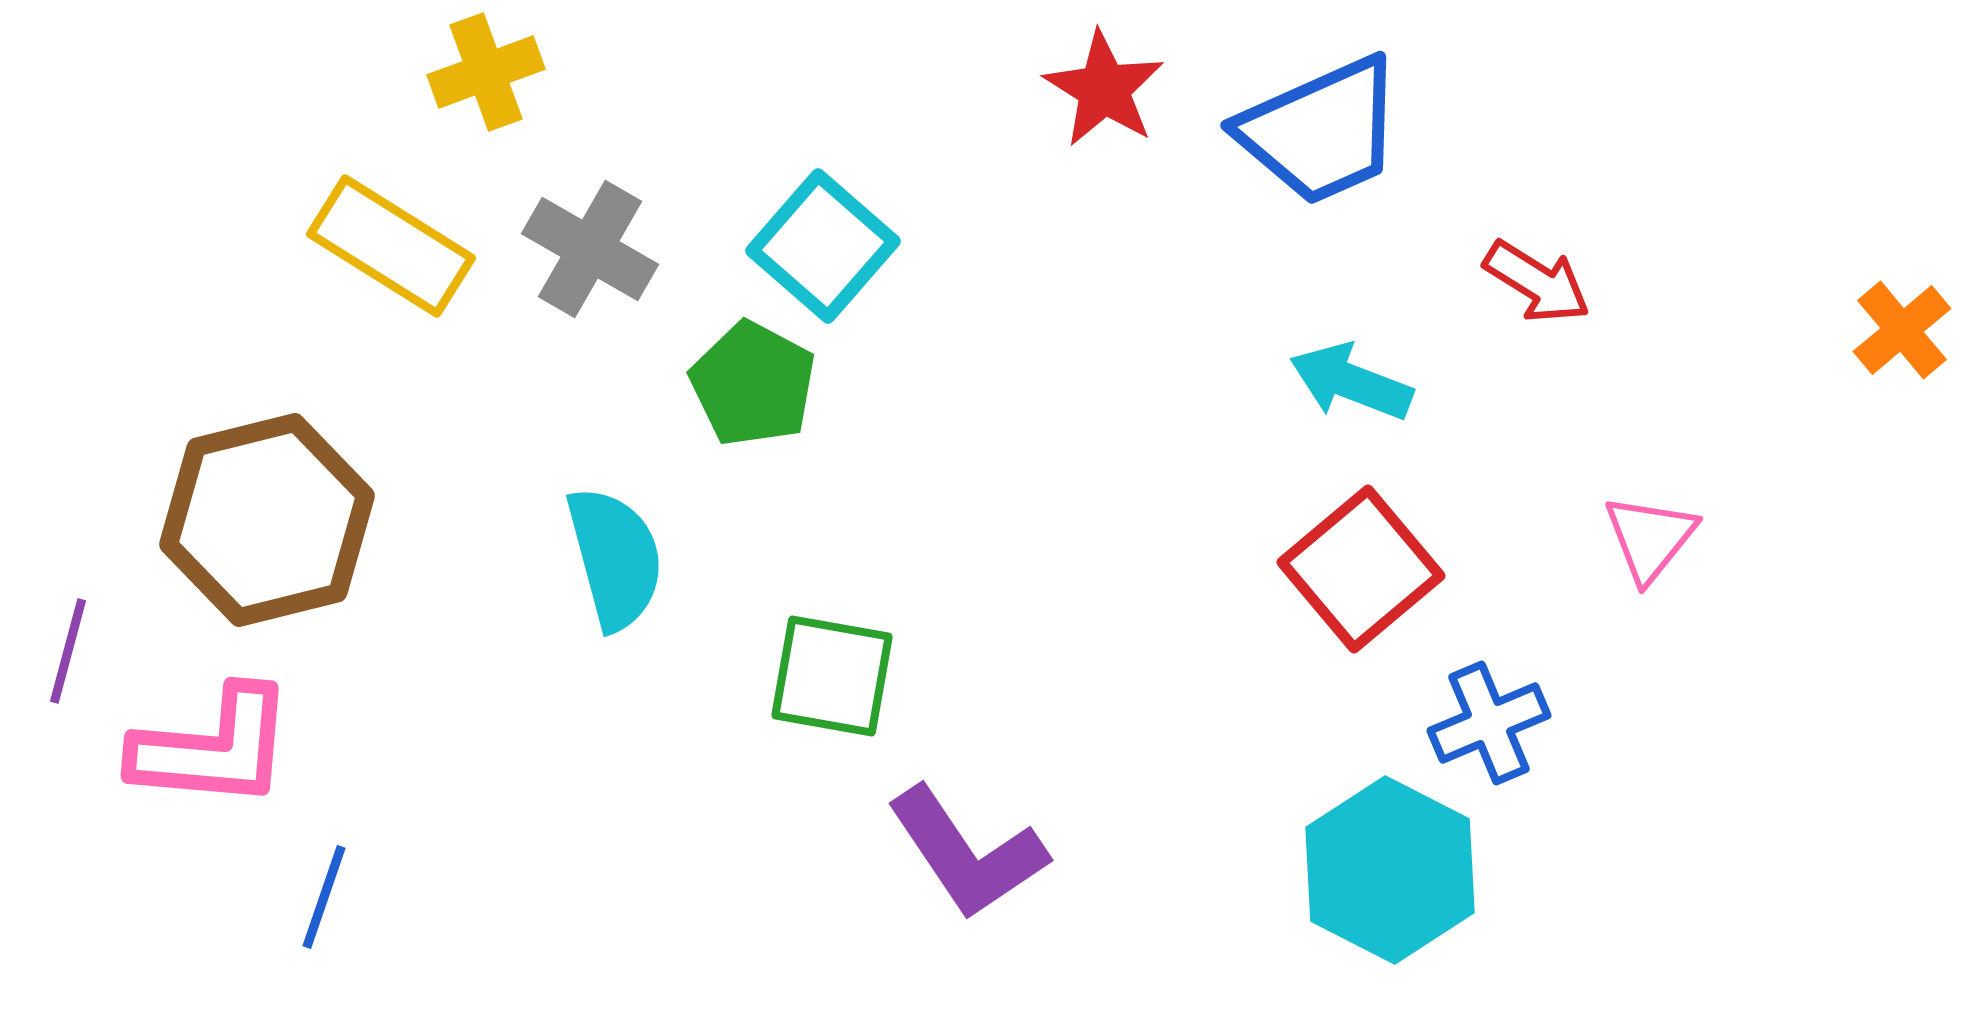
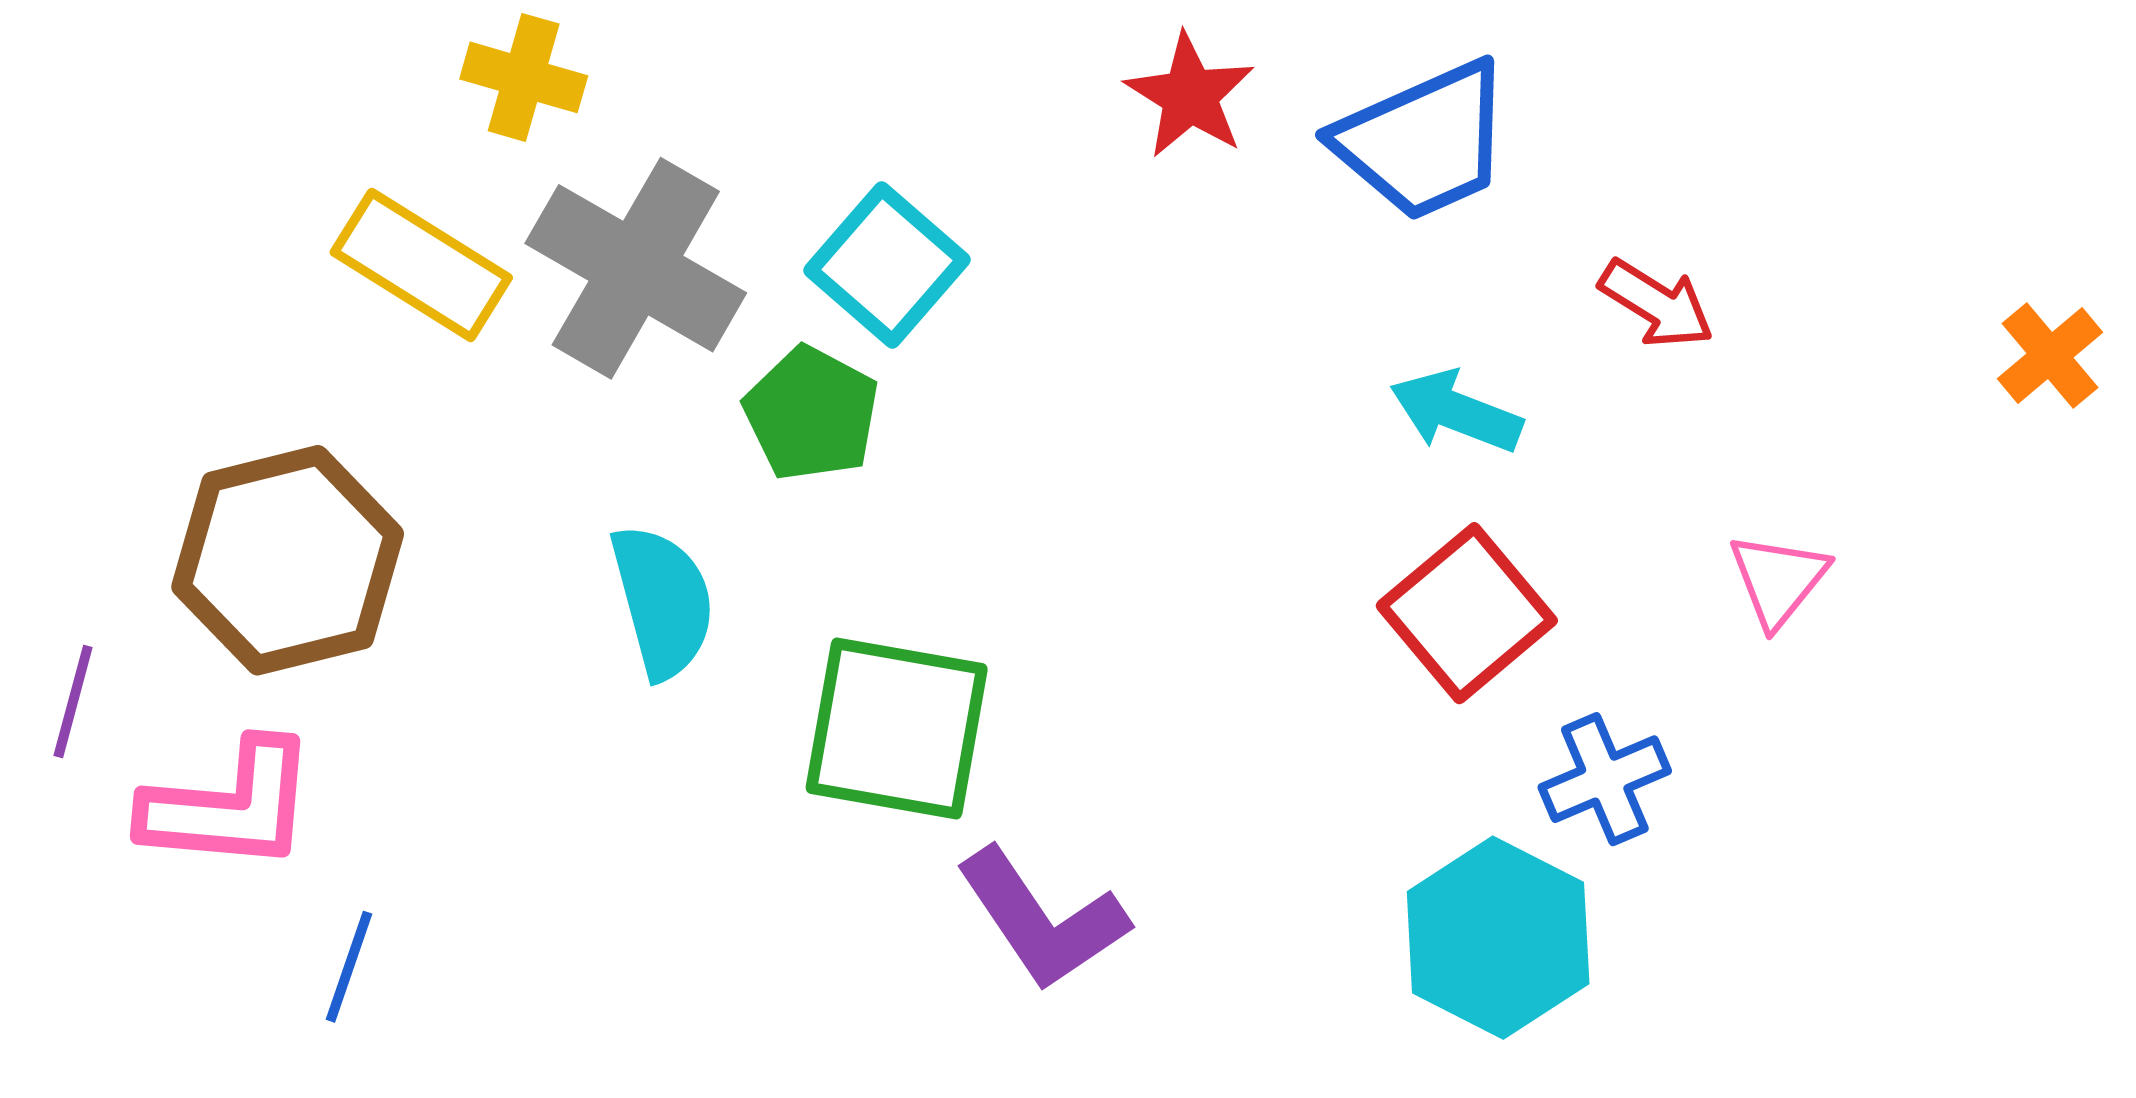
yellow cross: (486, 72) -> (524, 77), turned 36
gray cross: (590, 249) -> (636, 268), size x1.5
green square: (832, 676) -> (897, 728), size x1.4

